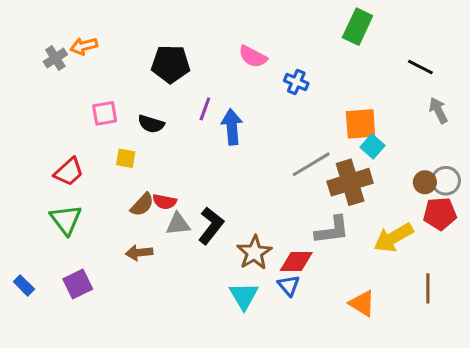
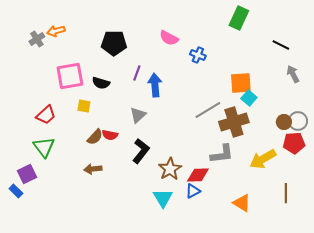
pink square: (105, 113) -> (70, 76), size x1.6
gray triangle: (178, 224) -> (138, 115), moved, turned -36
purple square: (78, 284) -> (27, 174), moved
blue triangle: (289, 285) -> (193, 191), turned 42

